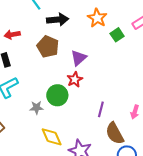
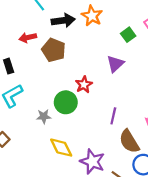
orange star: (97, 18) -> (92, 16), moved
red arrow: (12, 35) -> (28, 38), moved
purple triangle: (79, 58) -> (115, 64), moved

